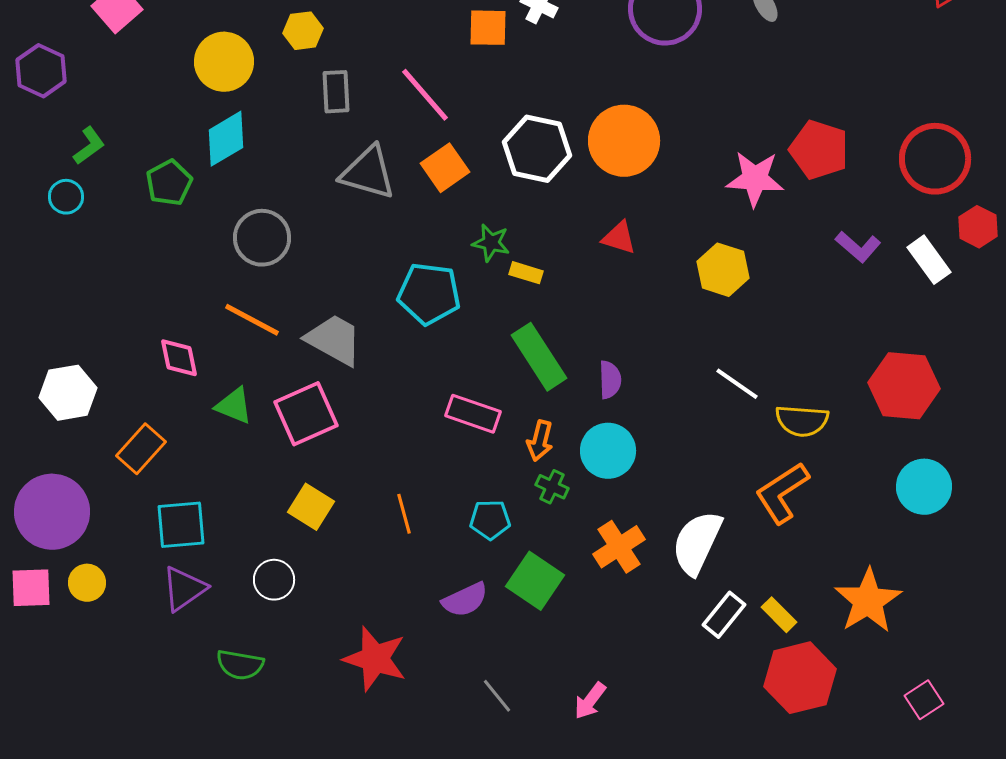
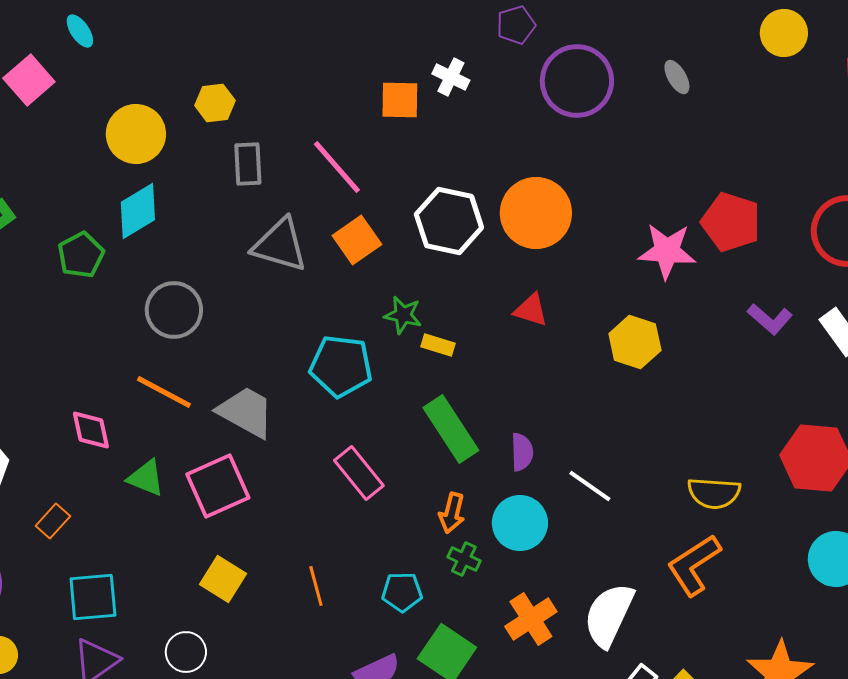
white line: (737, 384) -> (590, 486), moved
pink rectangle: (473, 414) -> (359, 473), moved, turned 32
orange rectangle: (141, 449) -> (53, 521), size x0.7

